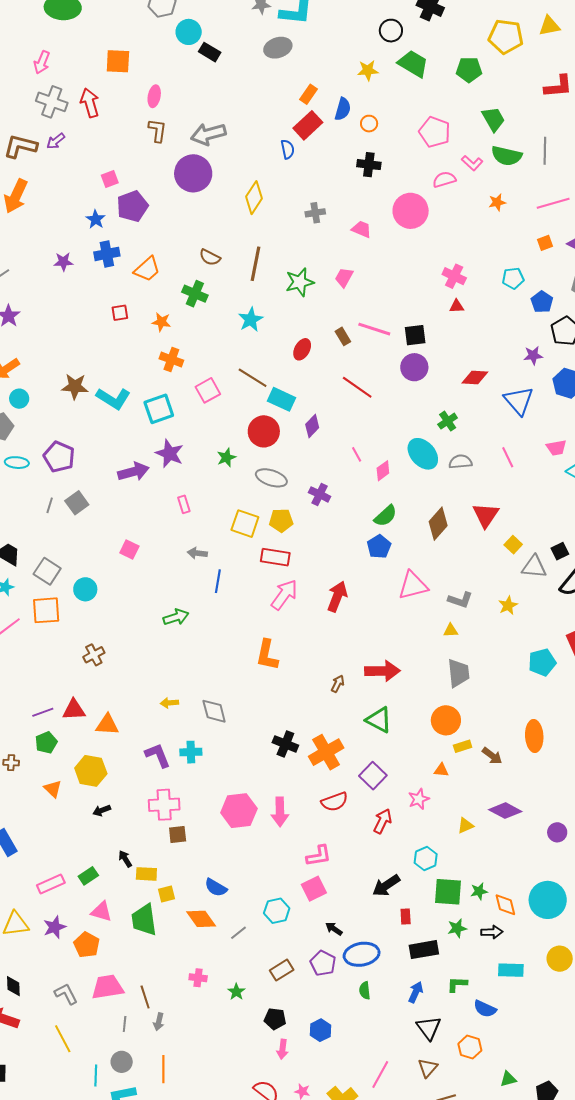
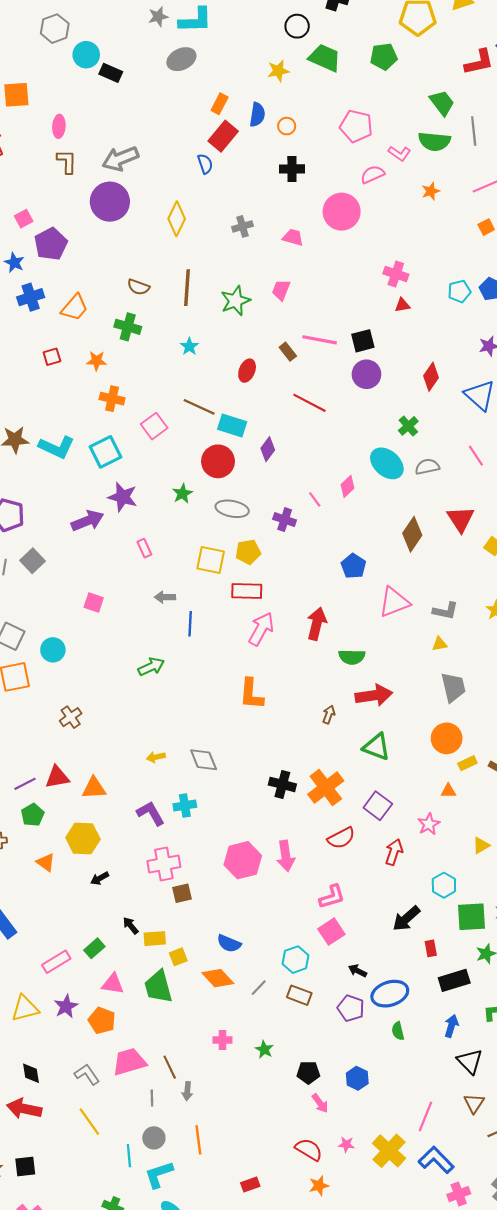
green trapezoid: (493, 119) -> (442, 103), moved
cyan pentagon: (513, 278) -> (459, 291), moved
cyan star: (251, 320) -> (189, 346), size x0.7
red diamond: (475, 377) -> (431, 377), turned -52
pink line: (357, 454) -> (315, 499), moved
green semicircle: (386, 516) -> (352, 657), moved, turned 50
brown rectangle: (282, 970) -> (299, 995), moved, turned 60
pink arrow: (282, 1049) -> (320, 1103), turned -36

